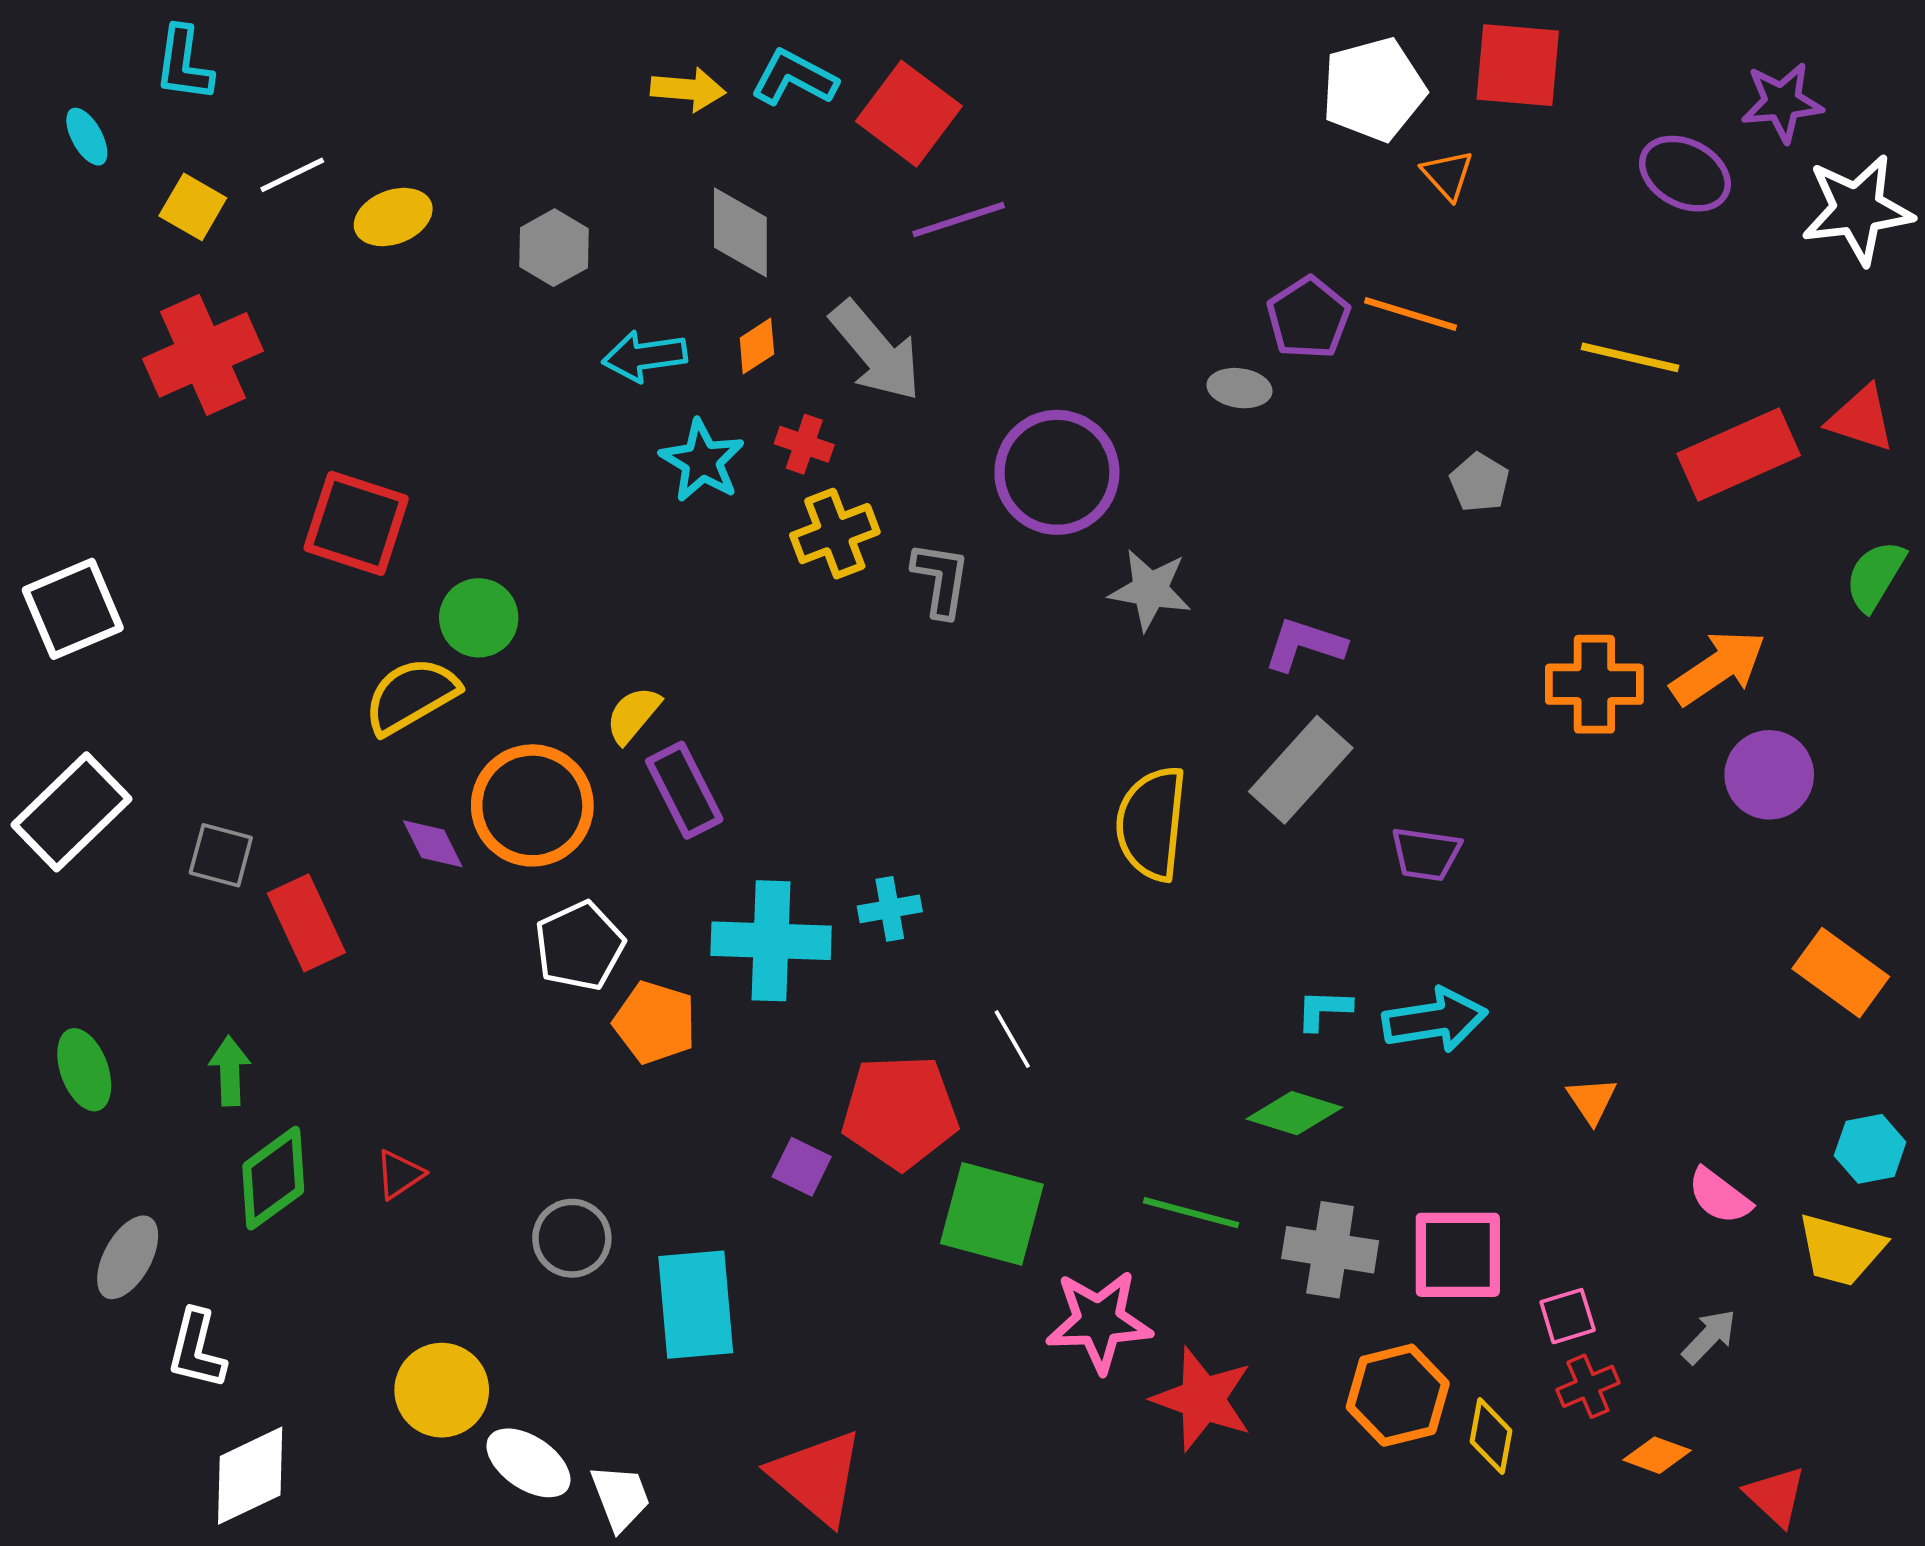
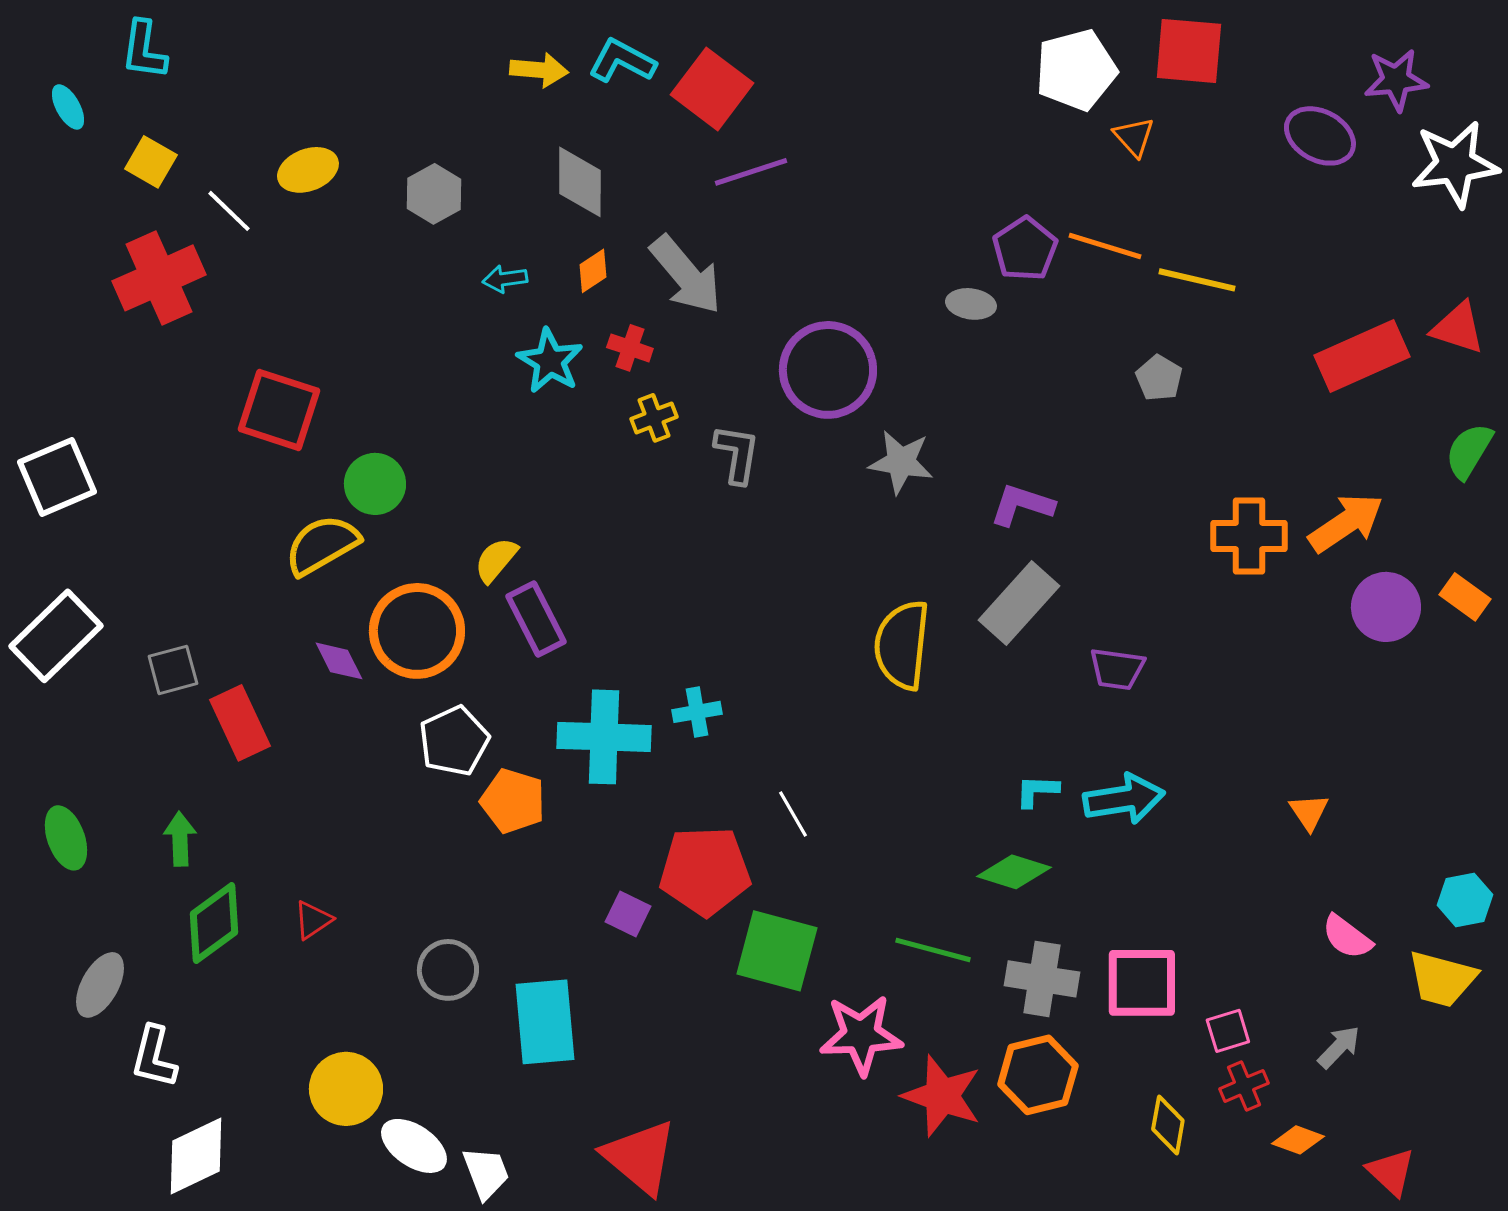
white line: (292, 175) -> (229, 211), moved, turned 70
cyan arrow: (645, 356) -> (505, 279), size x0.7
yellow line: (1630, 357) -> (1197, 280), moved
yellow cross: (835, 534) -> (654, 418), size x0.7
gray square: (221, 855) -> (173, 670), turned -30
orange rectangle: (1841, 973) -> (1465, 597), moved, size x0.7
orange triangle: (1592, 1100) -> (1309, 812), moved
orange hexagon: (1398, 1395) -> (1038, 1075), moved

